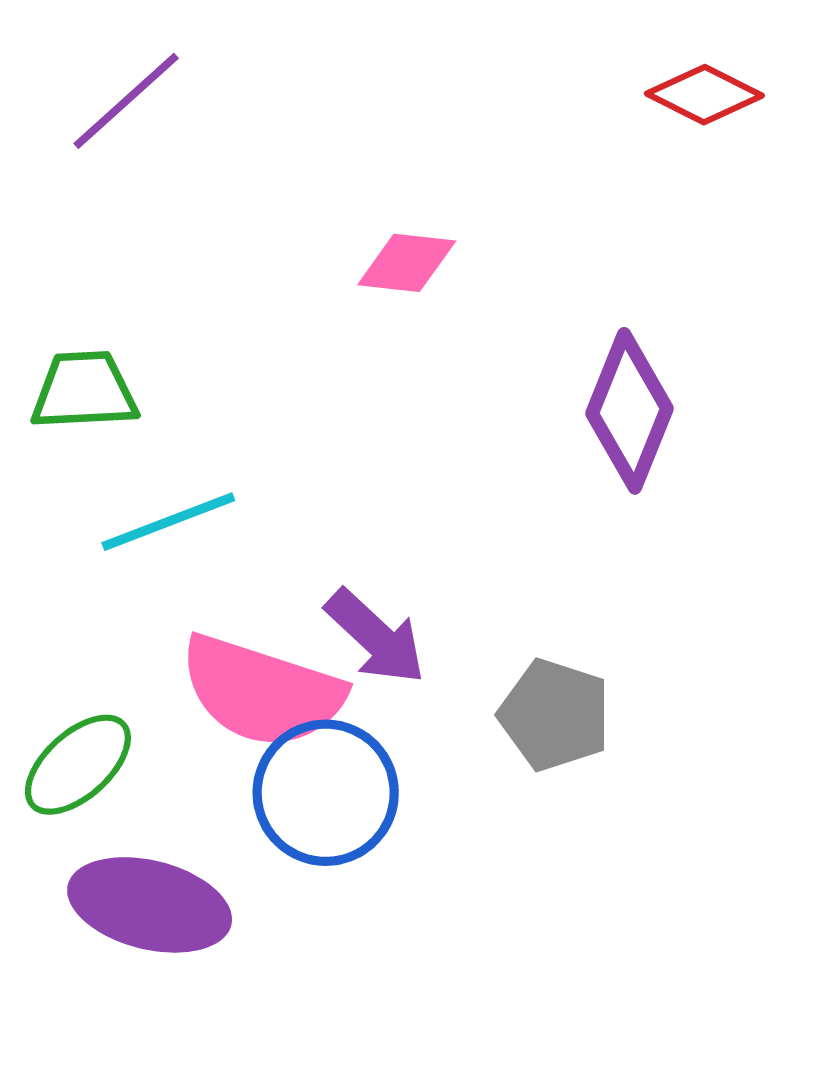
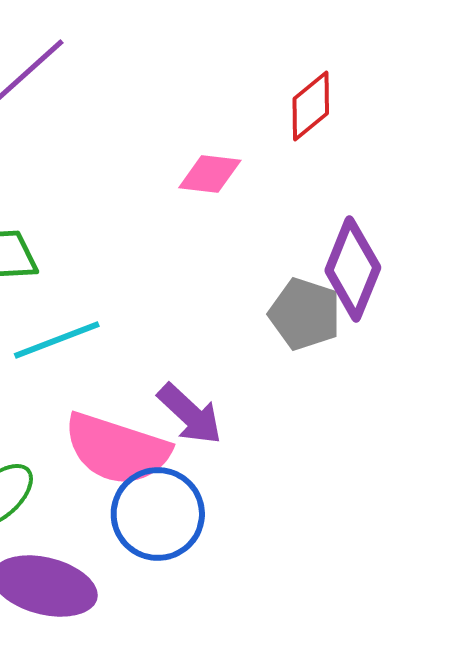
red diamond: (704, 95) -> (311, 106), moved, turned -66
gray pentagon: (555, 715) -> (305, 314), moved

